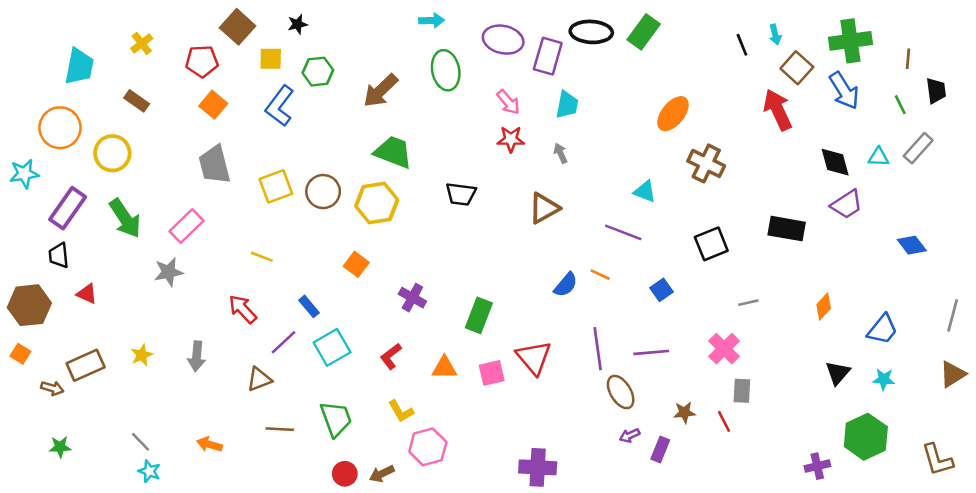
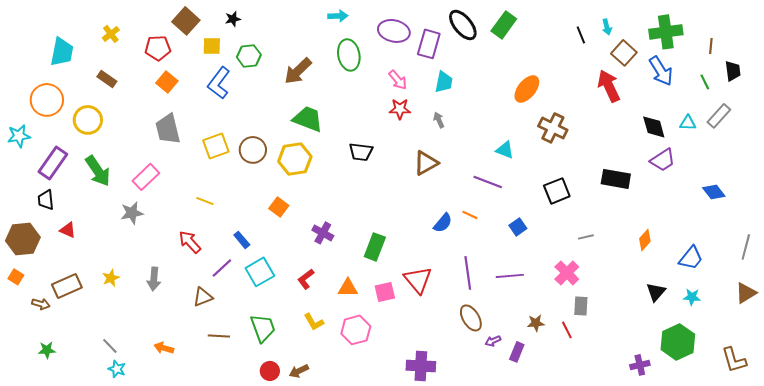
black ellipse: (591, 32) -> (463, 25), turned 48
brown ellipse: (621, 392) -> (471, 318), moved
pink hexagon: (428, 447) -> (356, 330), moved

